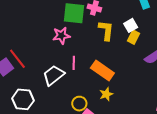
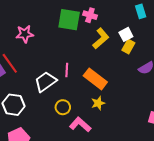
yellow L-shape: (106, 30) -> (101, 38), turned 40
pink star: (61, 36) -> (25, 34), moved
yellow circle: (79, 104) -> (63, 107), moved

